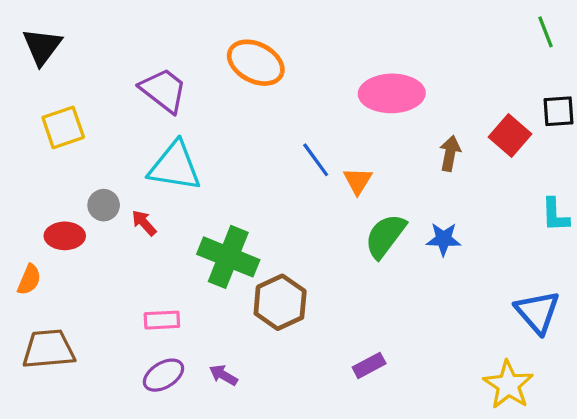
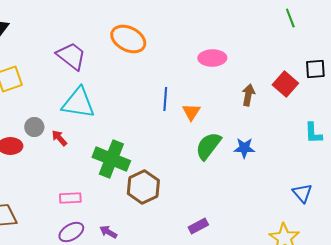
green line: (546, 32) -> (290, 18), moved
pink ellipse: (392, 93) -> (212, 58), size x0.7
blue line: (316, 160) -> (165, 99), turned 40
blue triangle: (537, 312) -> (302, 193), size x0.7

